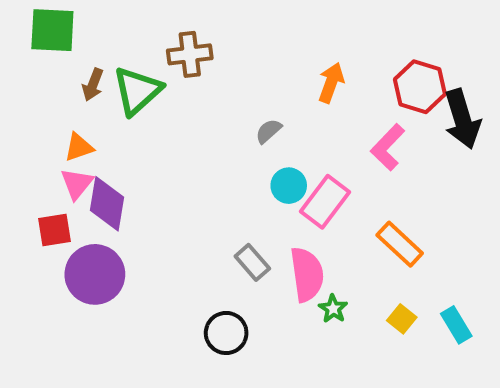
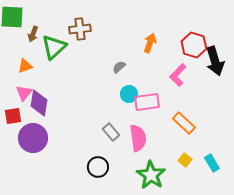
brown arrow: (93, 85) -> (33, 34), moved
orange triangle: (79, 147) -> (25, 66), moved
pink rectangle: (325, 202) -> (147, 102), turned 45
green star: (333, 309) -> (151, 175), moved, size x2.0

